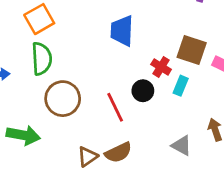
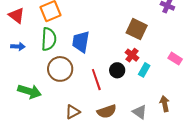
blue trapezoid: (122, 31) -> (81, 42), moved
brown square: (192, 50) -> (137, 29), moved
brown semicircle: (118, 152) -> (107, 111), moved

